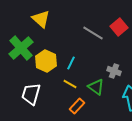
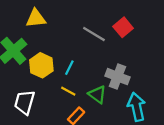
yellow triangle: (41, 19) -> (36, 18), turned -48
gray cross: (114, 71) -> (117, 77), size x1.5

